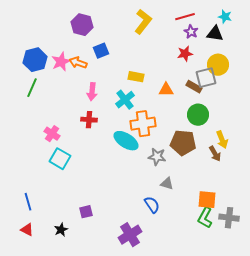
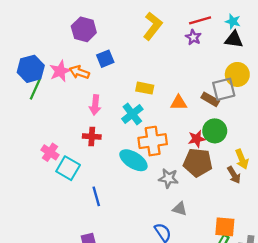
cyan star: (225, 17) -> (233, 21), moved
purple star: (191, 32) -> (193, 37), moved
red star: (185, 54) -> (197, 139), moved
green line: (32, 88) -> (35, 89), moved
cyan square: (60, 159) -> (68, 168), moved
blue line: (28, 202) -> (96, 196), moved

